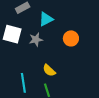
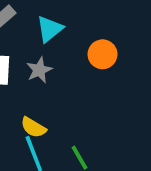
yellow semicircle: (49, 70) -> (33, 127), moved

